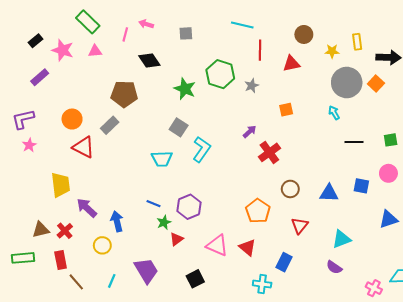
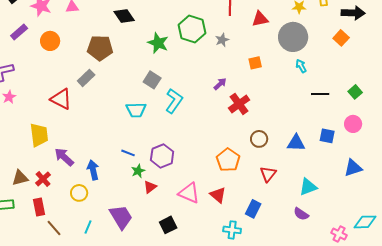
gray circle: (347, 82) -> (293, 37), moved
orange circle: (72, 119) -> (50, 41), moved
green square: (391, 140) -> (355, 92), turned -32

